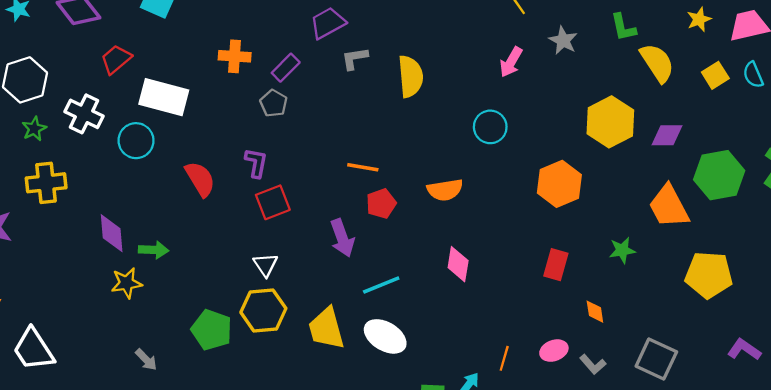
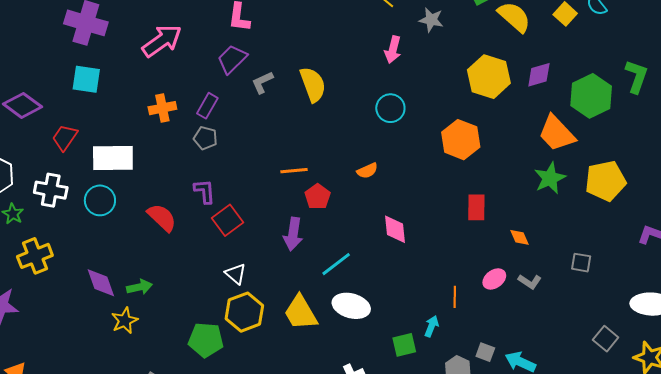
orange semicircle: (445, 190) -> (367, 171), size x0.7
purple arrow: (342, 238) -> (293, 234), turned 44
green star: (622, 250) -> (550, 178), moved, size x1.4
gray square: (656, 359) -> (581, 263), size x0.6

